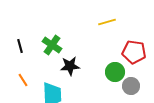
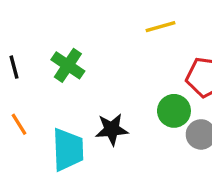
black star: (70, 66) -> (112, 129), moved

